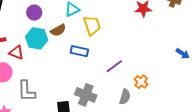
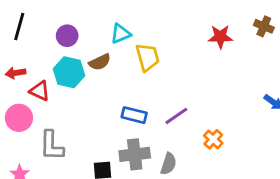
blue rectangle: (79, 51) -> (134, 115), moved
gray cross: (86, 95) -> (135, 154), turned -30
gray semicircle: (125, 97) -> (169, 164), moved

